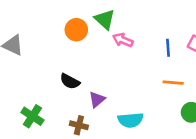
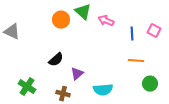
pink arrow: (123, 40) -> (106, 21), moved
black semicircle: (70, 81) -> (56, 60), turned -70

